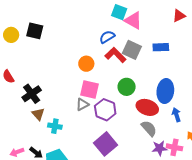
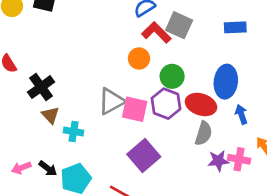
blue rectangle: (161, 47) -> (235, 27), moved
orange circle: (86, 64) -> (139, 58), moved
pink square: (90, 89) -> (135, 109), moved
gray triangle: (82, 104) -> (111, 101), size x1.5
purple hexagon: (105, 110) -> (166, 104), moved
gray semicircle: (149, 128) -> (204, 133), turned 60

